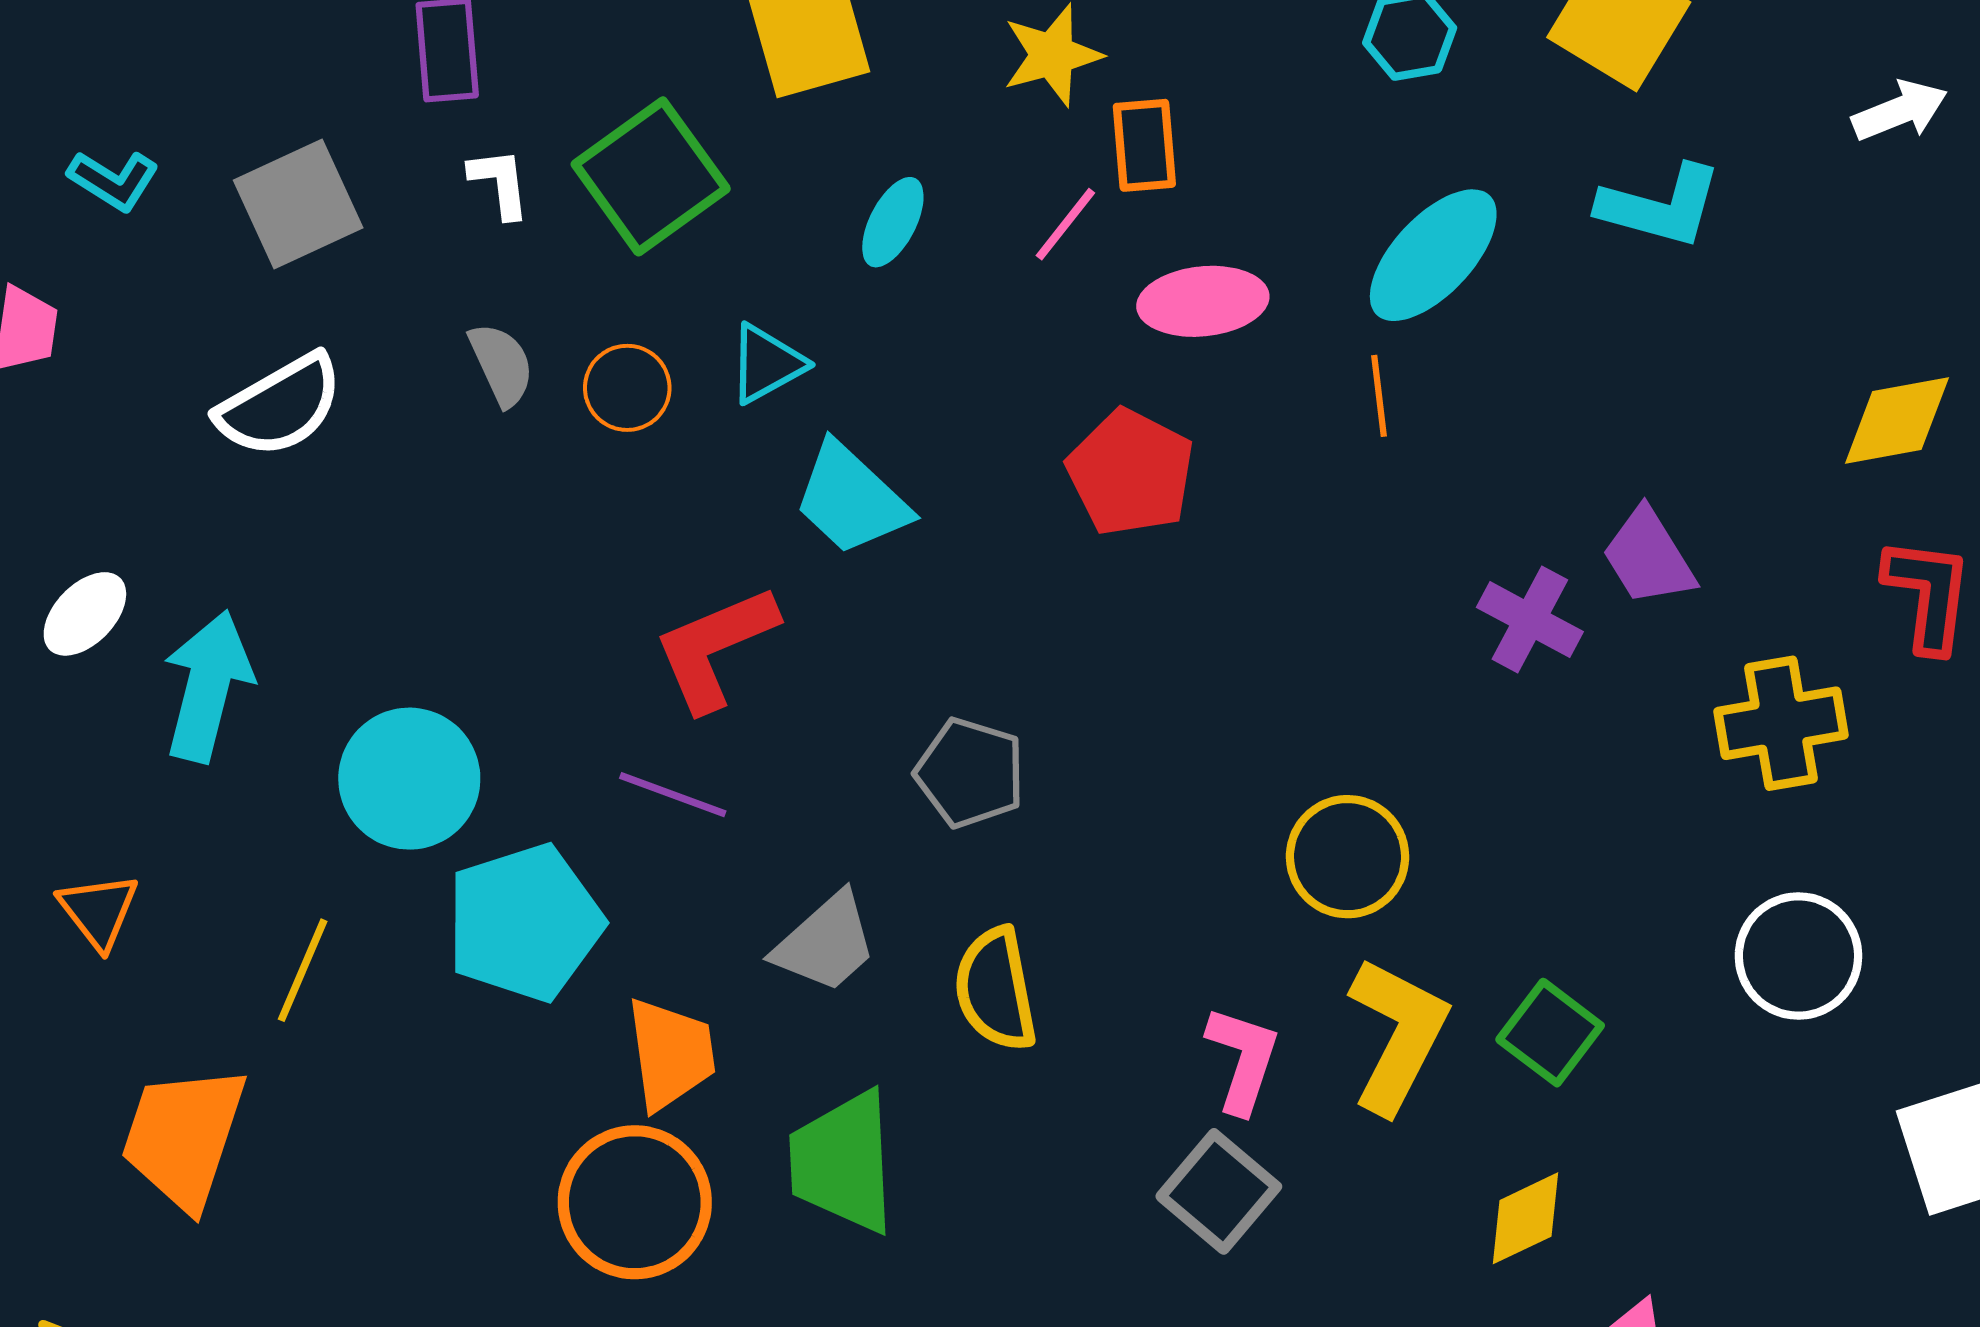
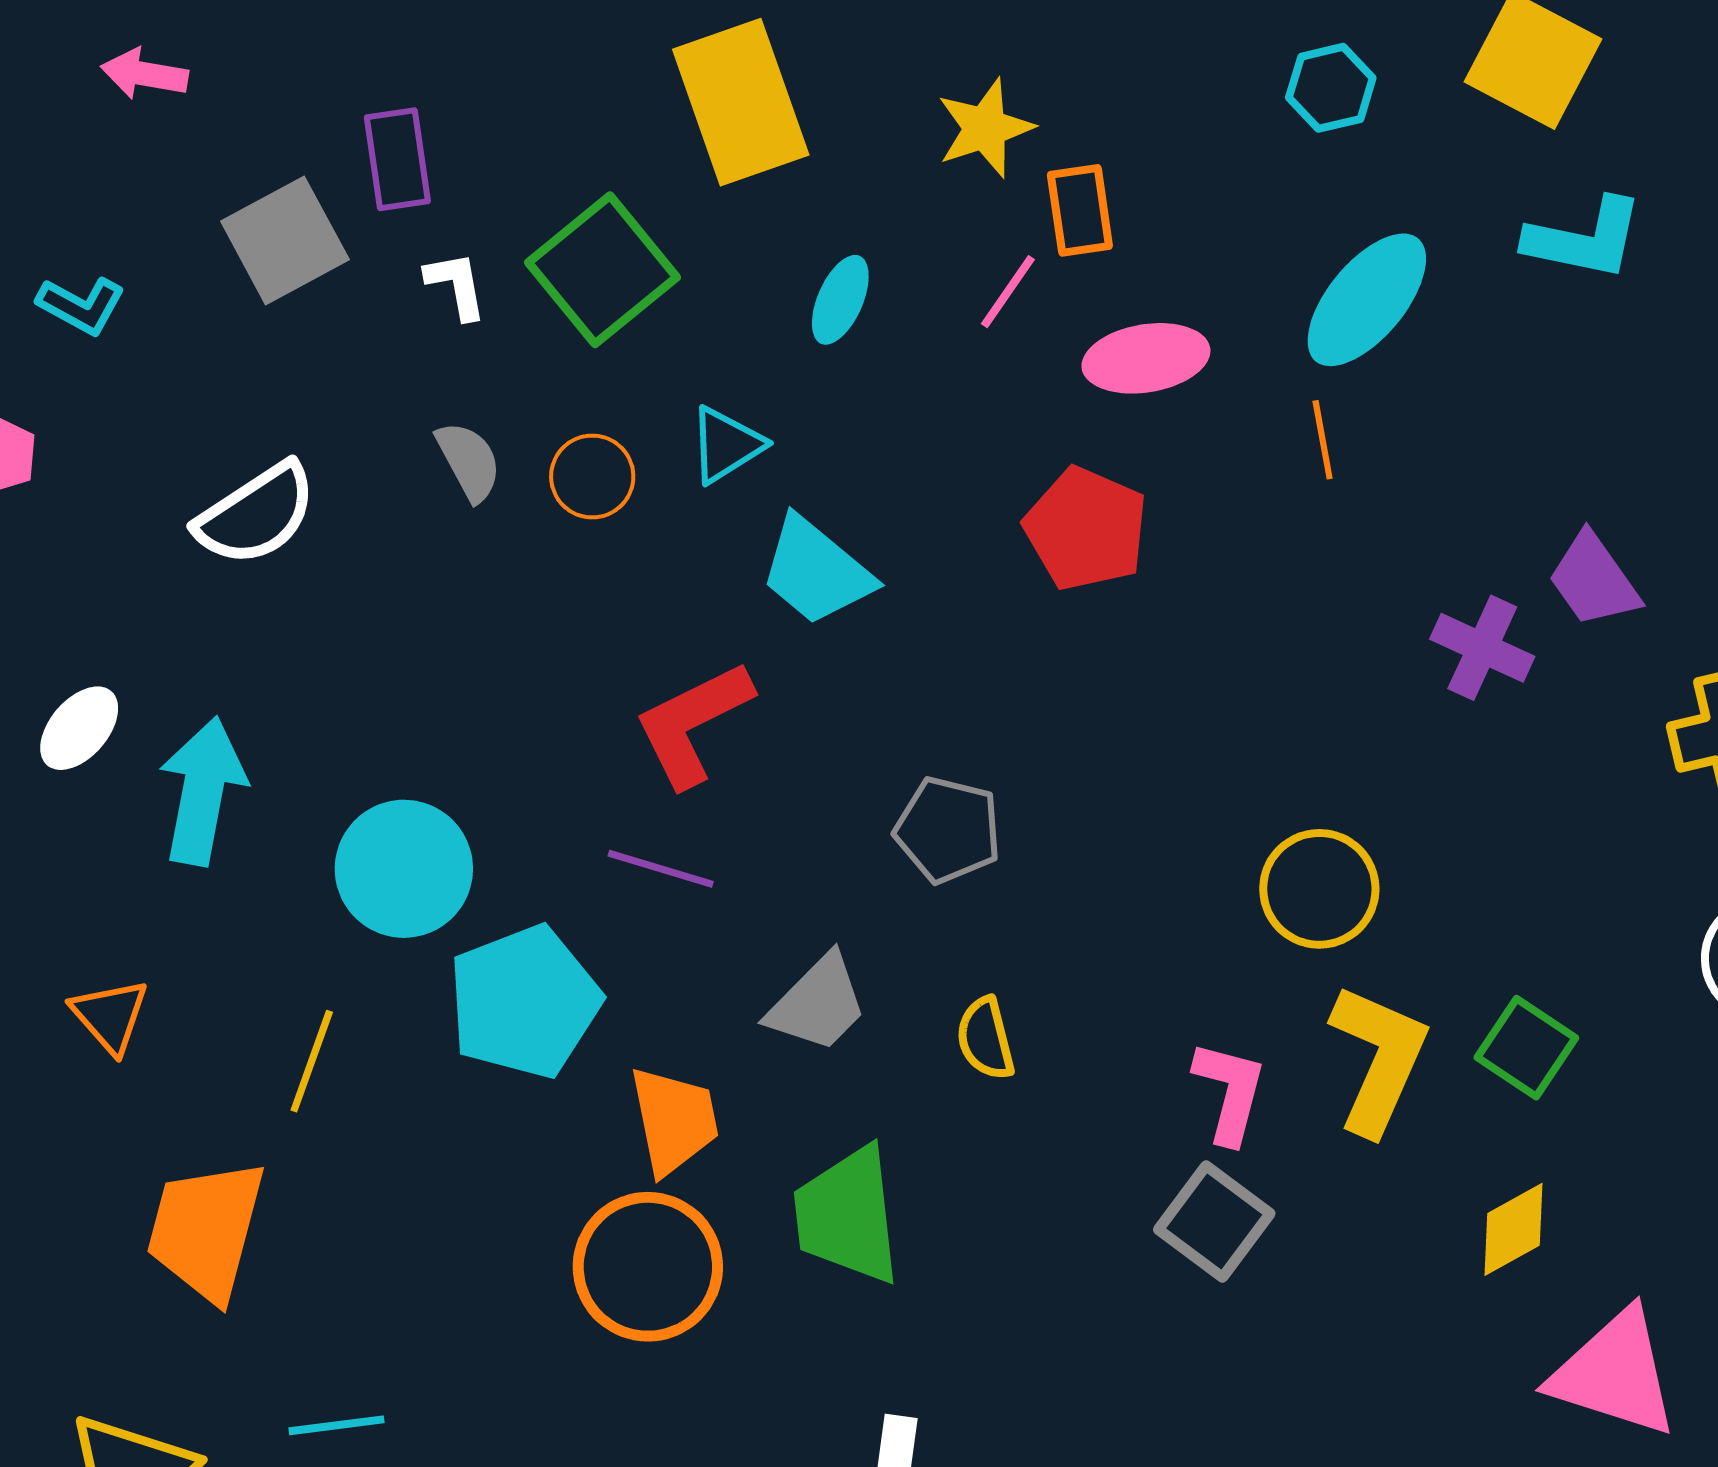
gray square: (298, 204) -> (285, 240), moved
yellow semicircle: (995, 989) -> (985, 1039), size x0.7

